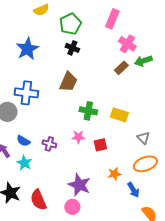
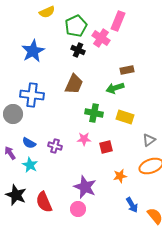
pink cross: (127, 44) -> (101, 38), moved
green arrow: (143, 61) -> (115, 88), moved
brown rectangle: (121, 68) -> (127, 70), turned 32
gray triangle: (143, 138) -> (149, 140), turned 40
blue arrow: (133, 190) -> (132, 205), moved

